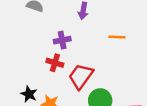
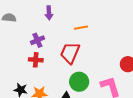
red trapezoid: (81, 76) -> (70, 53), moved

